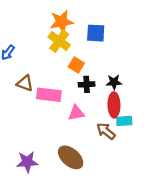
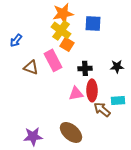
orange square: (76, 65) -> (67, 44), moved
black star: (114, 82) -> (117, 66), moved
pink rectangle: (49, 95) -> (53, 60), moved, turned 55
red ellipse: (114, 105) -> (92, 90), moved

